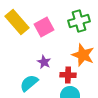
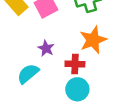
orange star: (83, 55) -> (93, 40), turned 30

